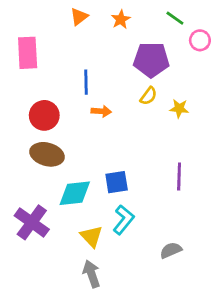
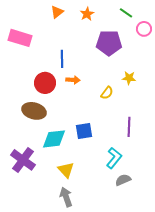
pink rectangle: (28, 53) -> (20, 38), turned -70
yellow semicircle: (149, 96) -> (107, 93), moved
red circle: (44, 115) -> (45, 83), moved
cyan L-shape: (123, 220) -> (114, 158), moved

